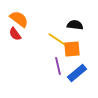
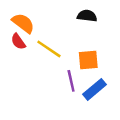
black semicircle: (75, 25) -> (87, 16), moved
yellow line: (58, 40) -> (49, 49), moved

